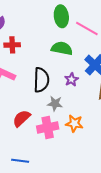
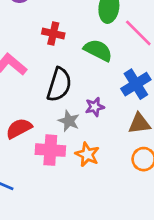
red cross: (12, 45) -> (53, 34), moved
purple star: (71, 80) -> (95, 107), moved

